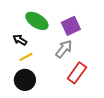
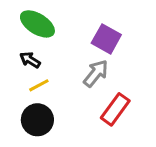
green ellipse: (37, 21) -> (37, 24), moved
purple square: (71, 26) -> (106, 39), turned -36

